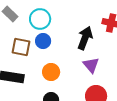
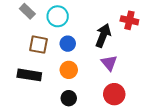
blue circle: (43, 41) -> (68, 44), moved

